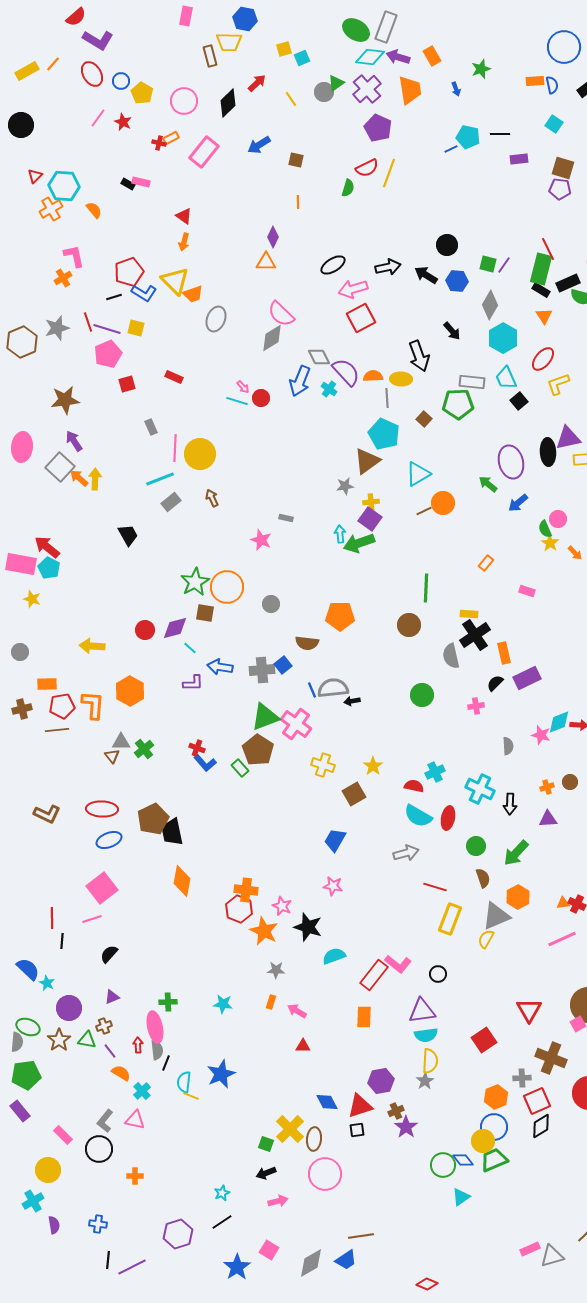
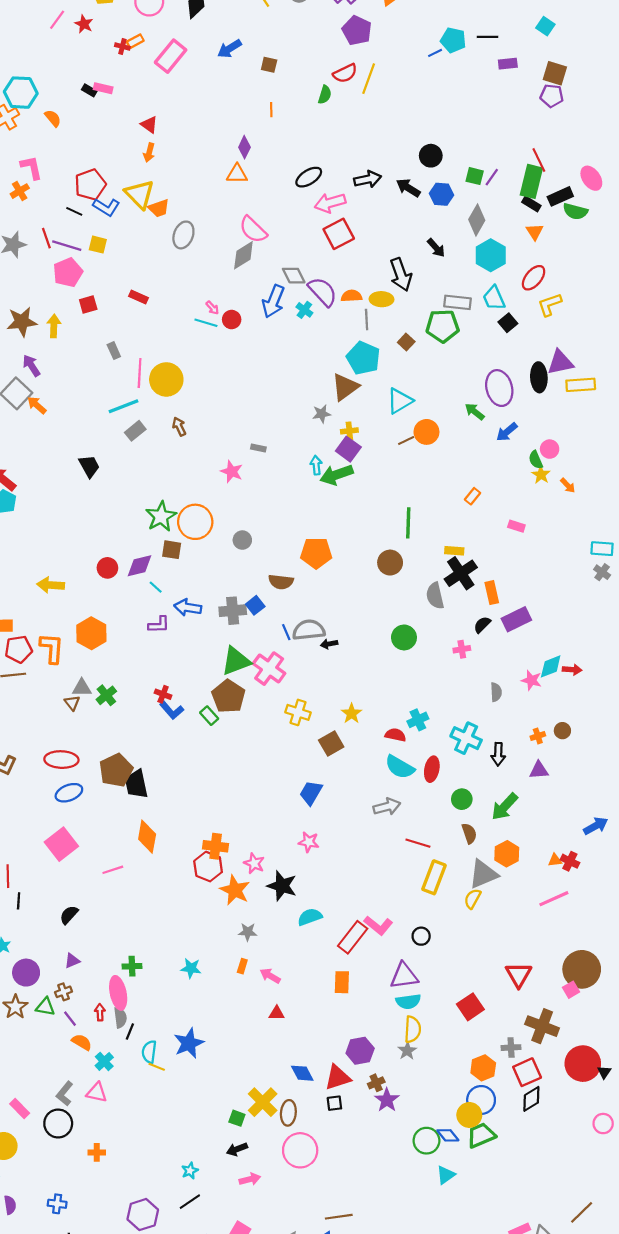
black line: (114, 297) -> (74, 211), turned 42
yellow arrow: (95, 479) -> (54, 326), moved
pink line: (92, 919) -> (113, 870), moved

